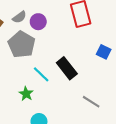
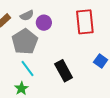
cyan line: (41, 74) -> (28, 68), moved

